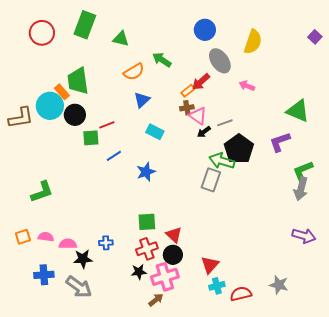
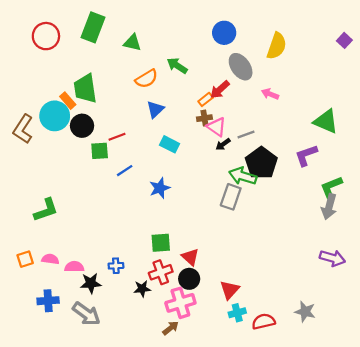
brown L-shape: (21, 118) -> (23, 129), turned 132
black star: (139, 272) -> (142, 289), moved

